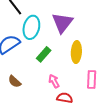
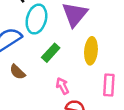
brown semicircle: (15, 81) -> (17, 72), moved

